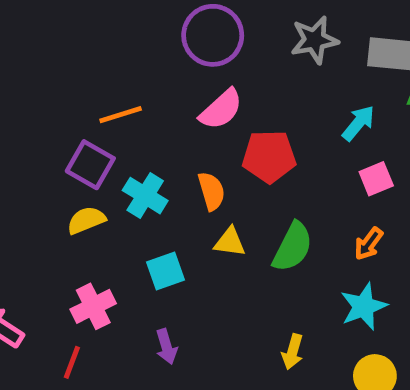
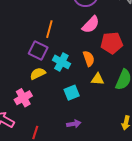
orange line: (121, 115) -> (49, 29), turned -54
pink cross: (93, 306) -> (23, 98), moved
purple arrow: (166, 347) -> (74, 124), turned -80

